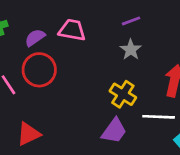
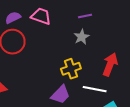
yellow cross: (123, 94) -> (71, 69), turned 30

